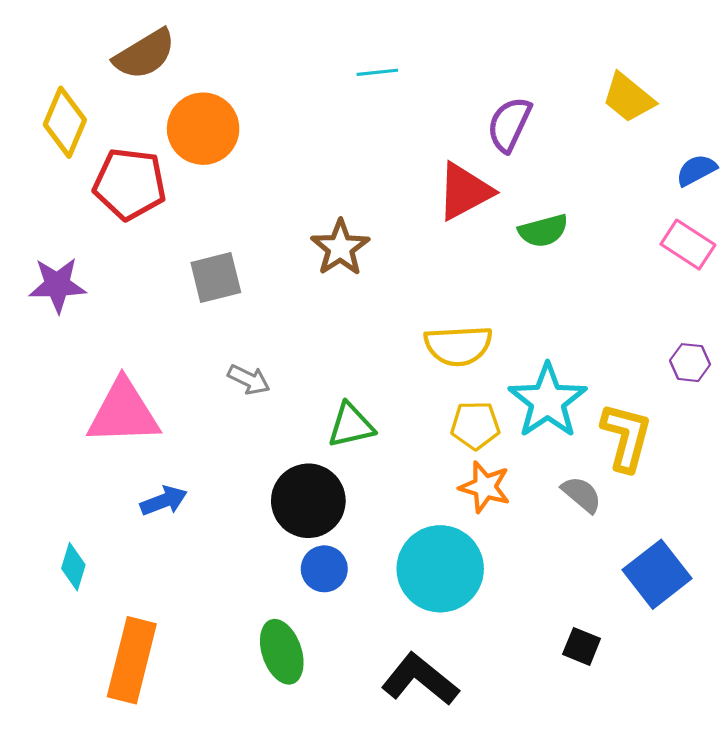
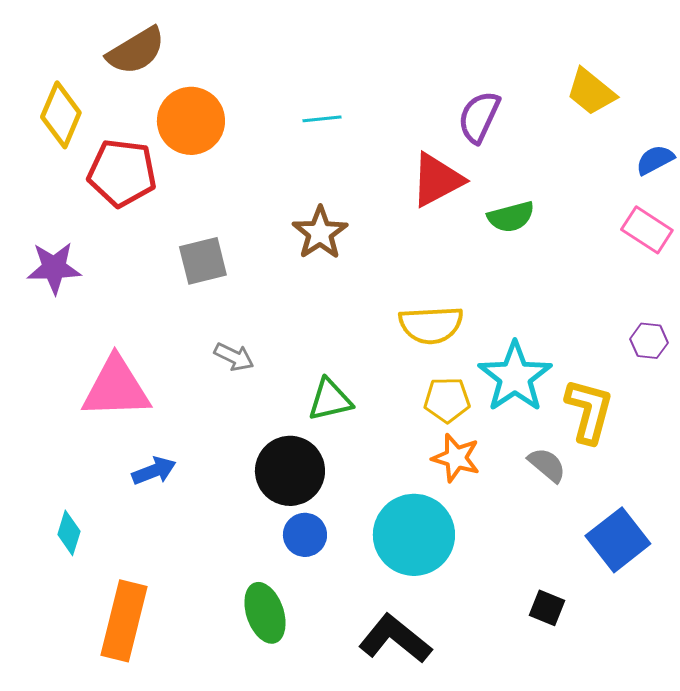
cyan line: (377, 72) -> (322, 119), moved

